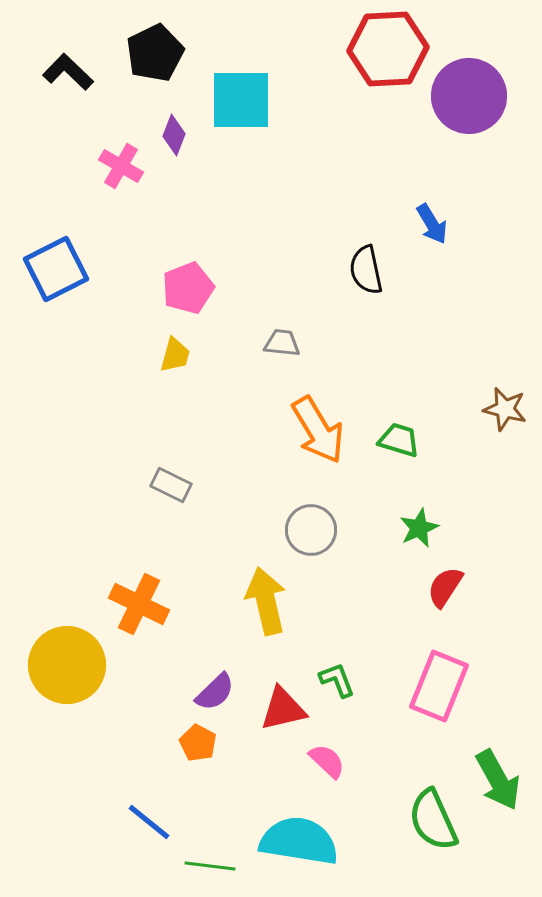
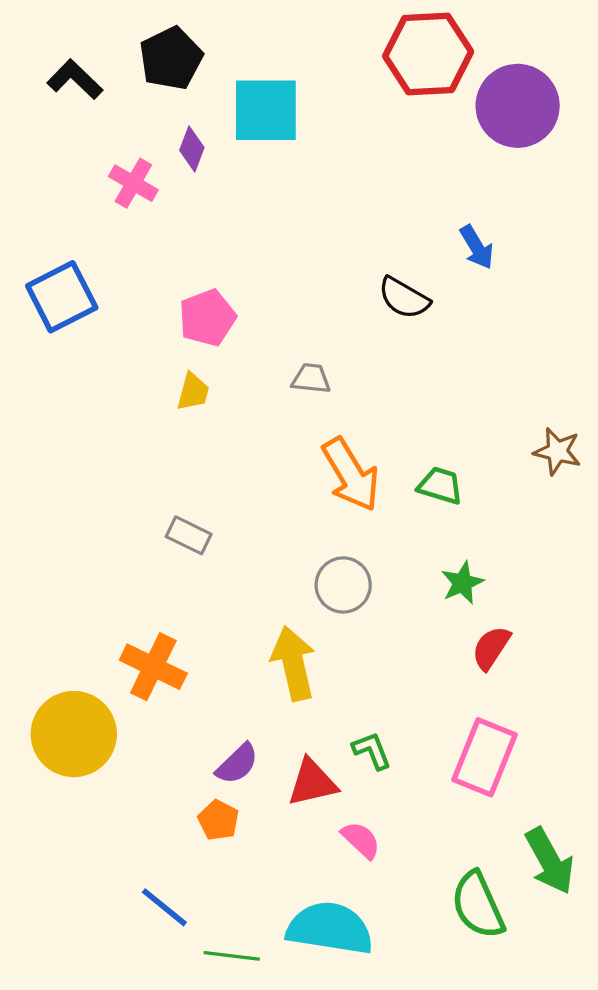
black semicircle: (366, 270) -> (404, 298), turned -48

